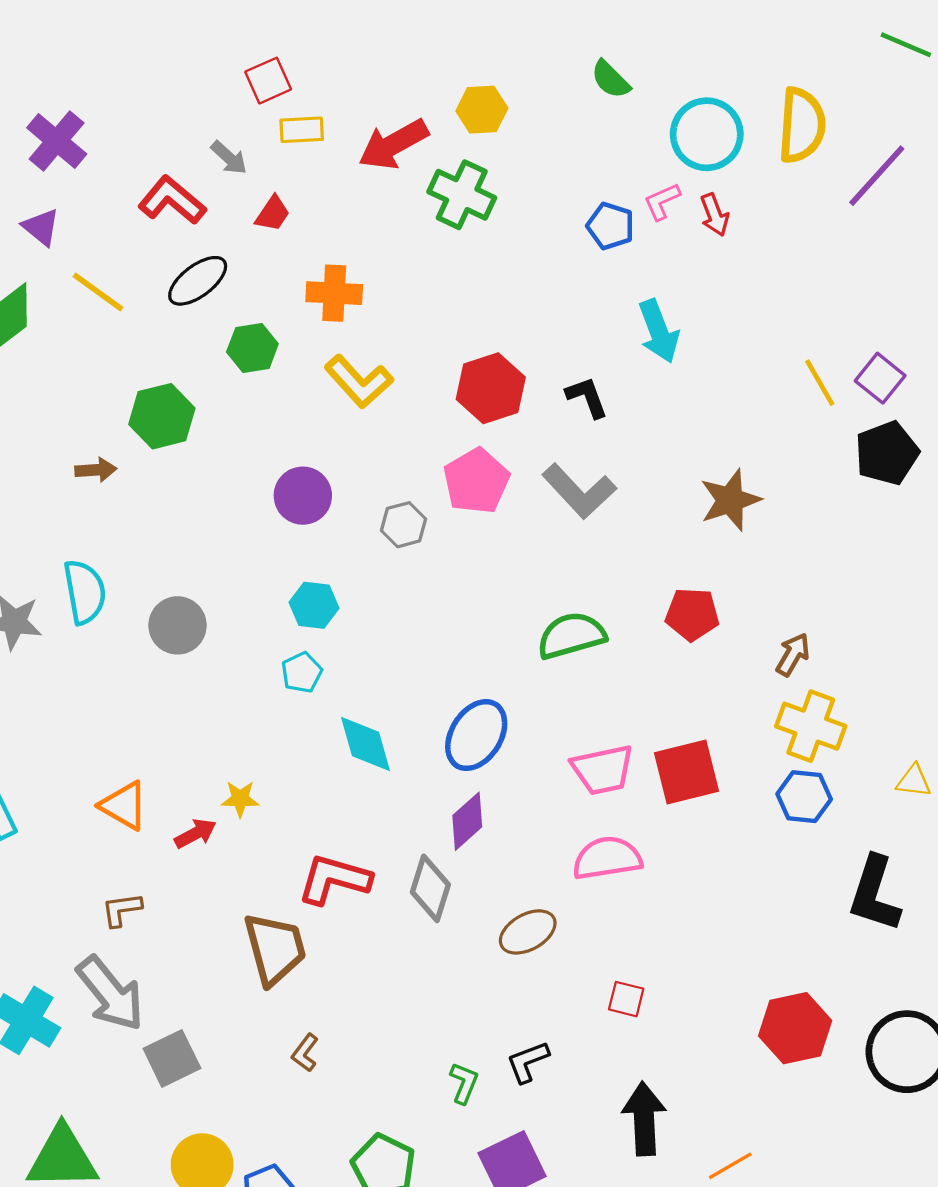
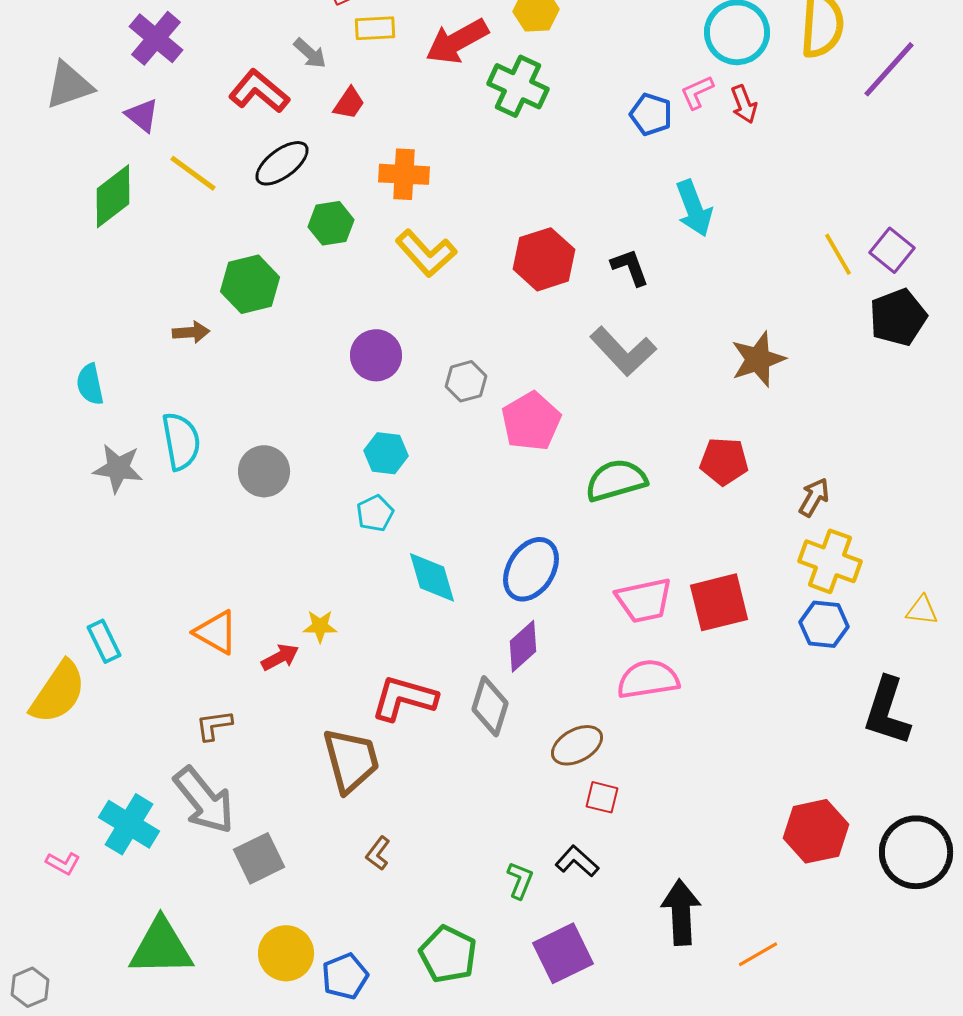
pink pentagon: (476, 481) -> (531, 421), moved
red square: (626, 999) -> (602, 797), moved
black L-shape: (528, 1062) -> (577, 861), turned 63

